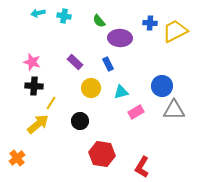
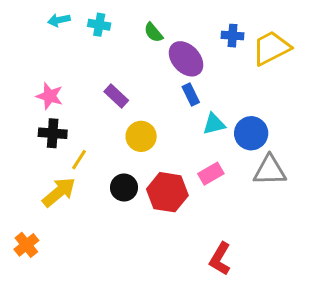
purple ellipse: (120, 38) -> (186, 59), turned 45
blue rectangle: (108, 64) -> (191, 94), moved
cyan triangle: (121, 92) -> (214, 124), moved
red hexagon: (102, 154) -> (167, 192), moved

